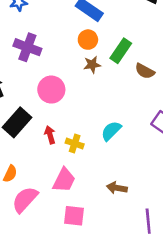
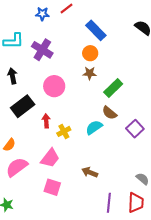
green rectangle: (121, 51) -> (113, 88), moved
brown semicircle: (145, 71) -> (109, 113), moved
yellow cross: (75, 144) -> (64, 131), turned 32

